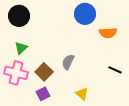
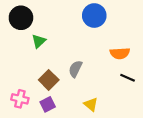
orange semicircle: (108, 33) -> (120, 53), moved
green triangle: (21, 48) -> (39, 41), moved
pink cross: (16, 73) -> (20, 99), moved, size x0.7

